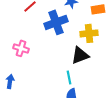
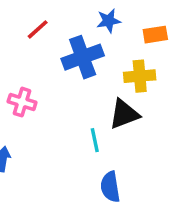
cyan line: (69, 77) -> (95, 140), moved

